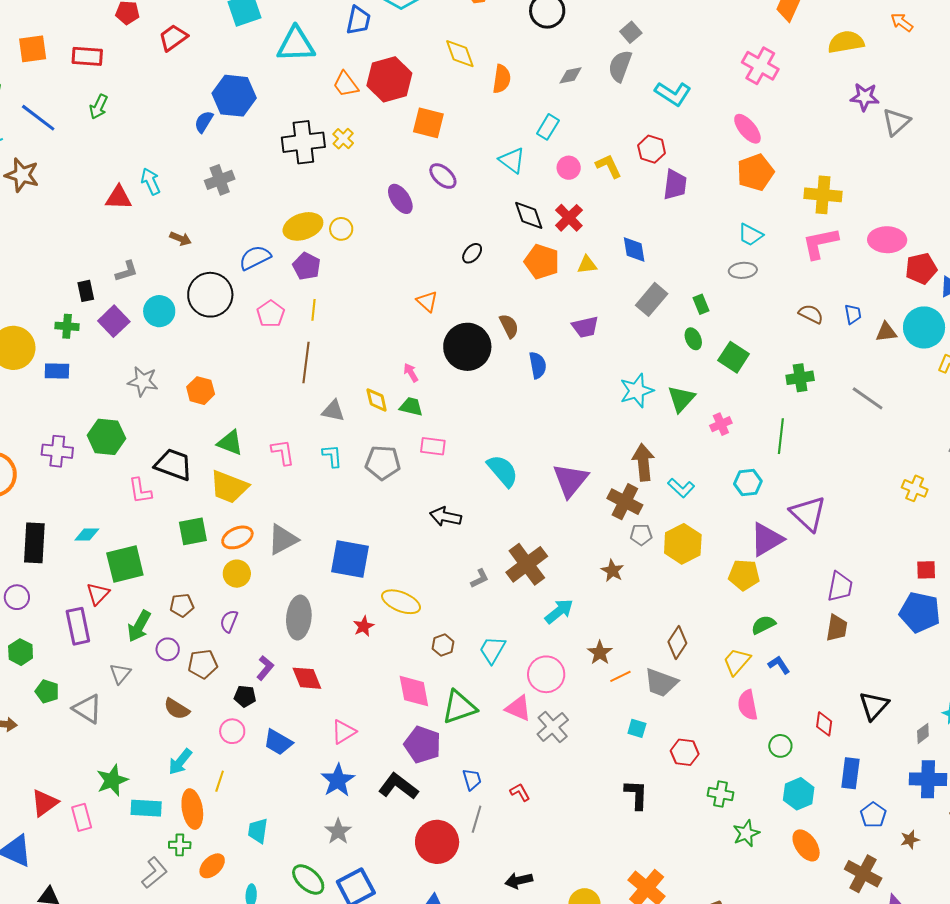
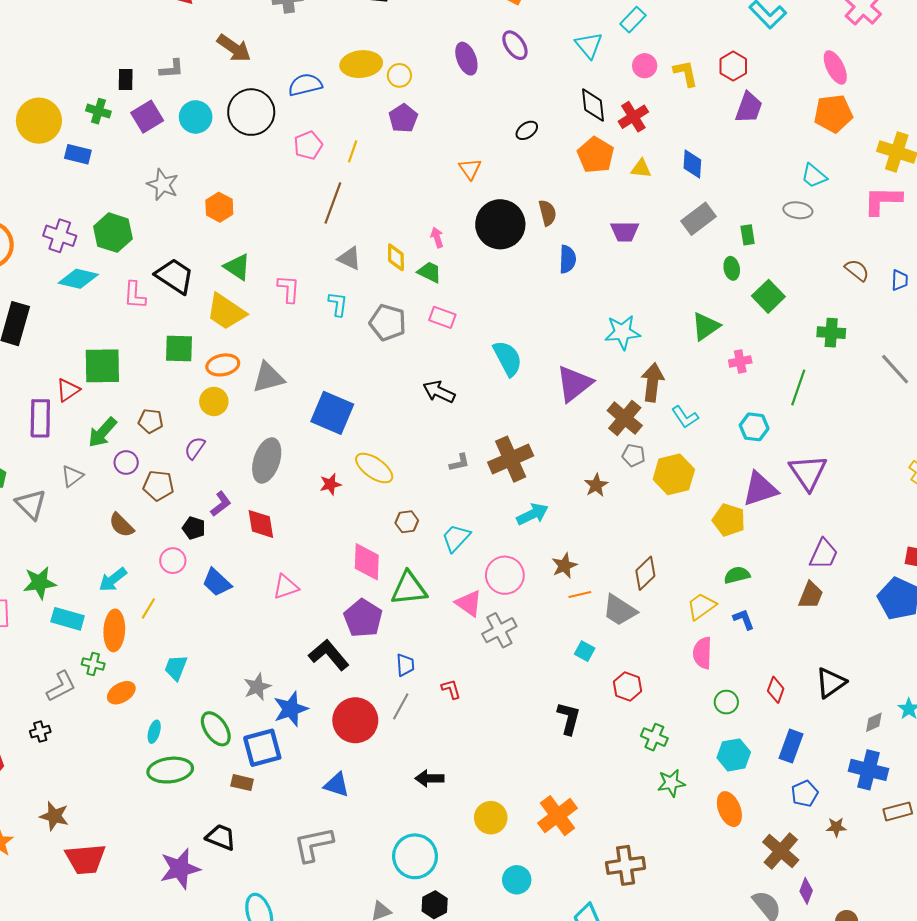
brown arrow: (180, 239) -> (234, 48), size x1.6
purple pentagon: (307, 266) -> (403, 118), moved
cyan star: (637, 391) -> (622, 332), moved
cyan diamond: (87, 534) -> (78, 279), moved, size x1.5
blue star: (338, 780) -> (291, 709), moved

